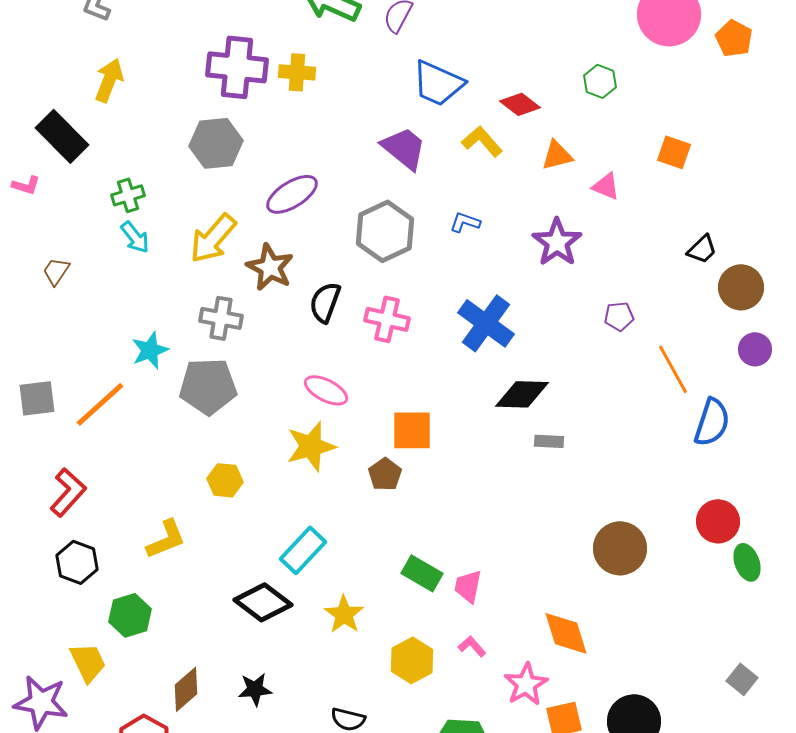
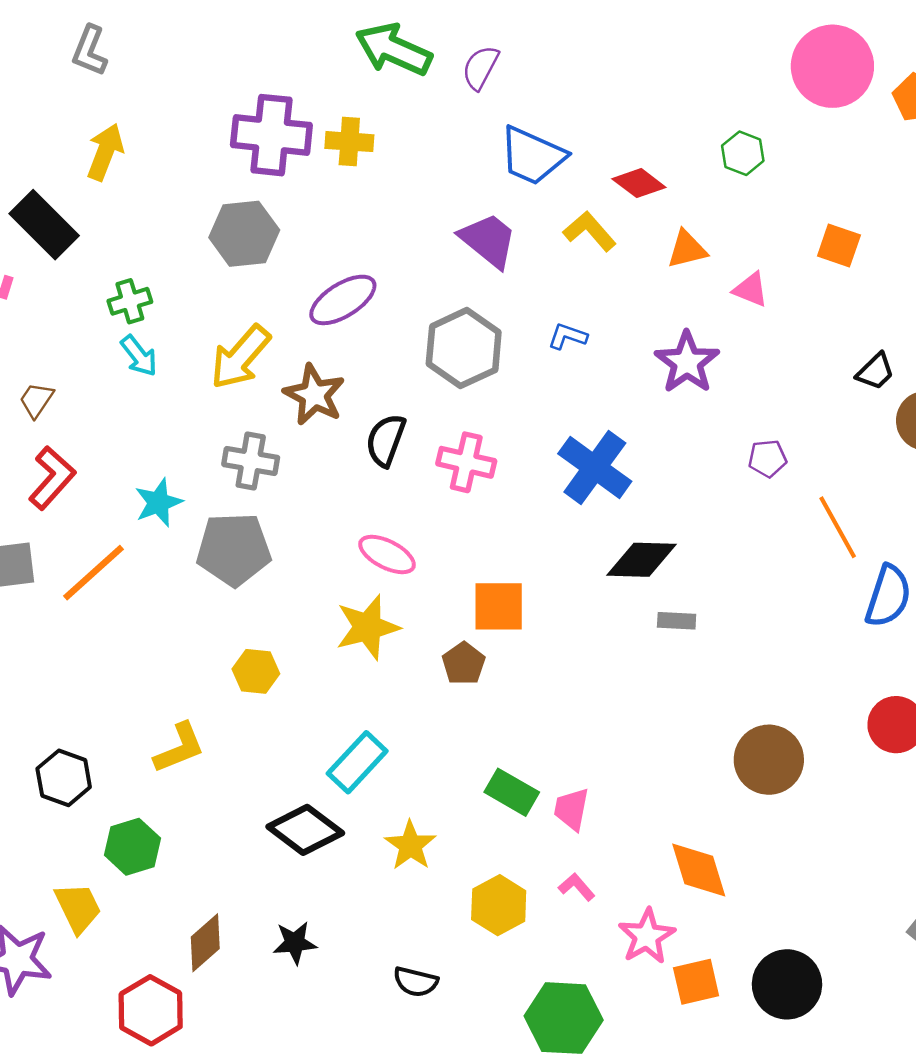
red L-shape: (68, 492) -> (52, 478), moved

